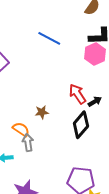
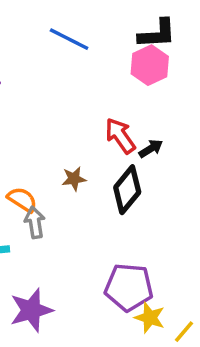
brown star: (42, 112) -> (74, 179), moved

